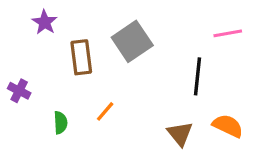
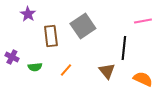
green semicircle: (61, 123) -> (35, 67), moved, turned 88
brown triangle: (180, 134) -> (107, 71), moved

